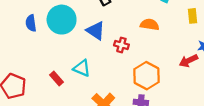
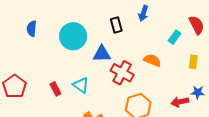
blue semicircle: (31, 23) -> (32, 29), moved
blue triangle: (96, 31) -> (102, 54), turned -48
red cross: (121, 45) -> (122, 73), size x1.6

